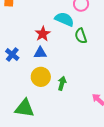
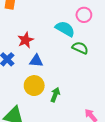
red star: (43, 34) -> (26, 40), moved
green semicircle: (81, 36) -> (80, 48), turned 126

